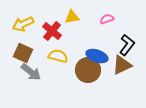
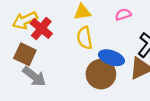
red cross: (52, 31) -> (41, 28), moved
yellow semicircle: (58, 56) -> (85, 38), moved, turned -114

